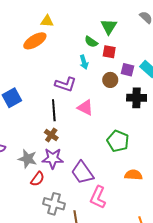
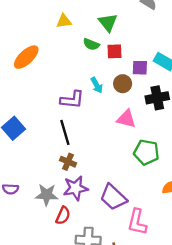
yellow triangle: (47, 21) -> (64, 21), moved
cyan arrow: (84, 62) -> (97, 85), moved
pink triangle: (85, 108) -> (126, 119), moved

